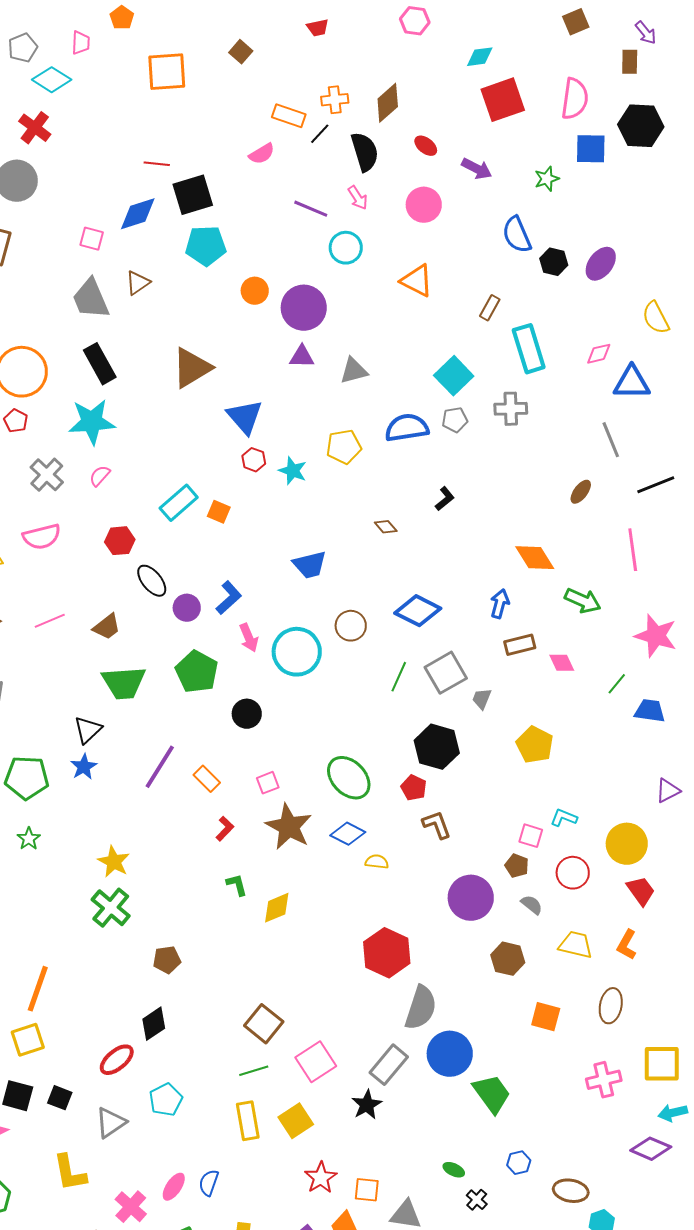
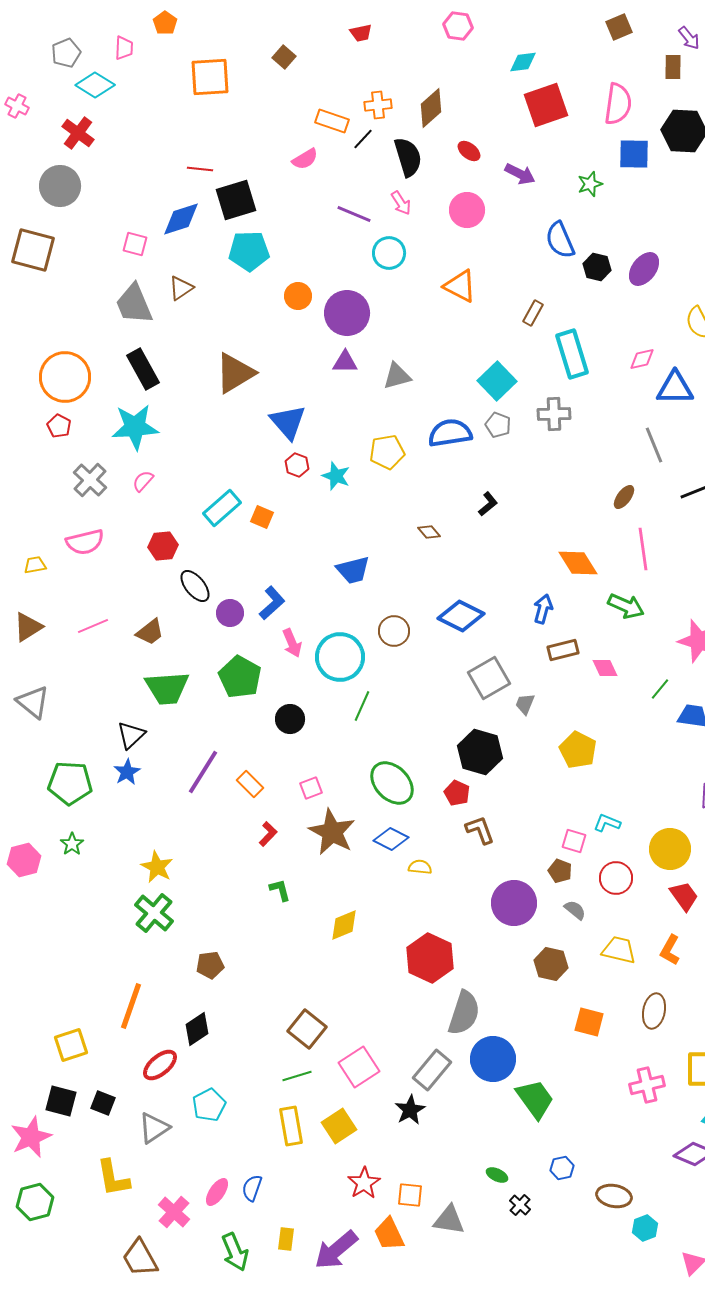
gray pentagon: (455, 420) -> (498, 425), turned 30
pink line: (633, 550) -> (643, 549), moved
green line: (399, 677) -> (362, 706), moved
yellow diamond: (277, 908) -> (344, 925), moved
orange line: (38, 989) -> (131, 1006), moved

